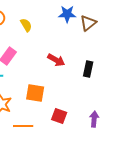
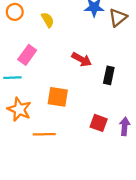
black rectangle: (88, 69) -> (109, 75), moved
red square: (59, 116) -> (99, 123), moved

